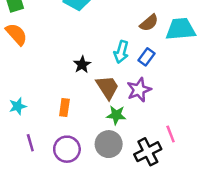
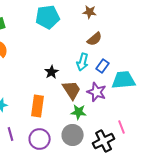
brown semicircle: (149, 23) -> (95, 39), moved
cyan trapezoid: (181, 29) -> (124, 80), moved
purple star: (139, 90) -> (97, 92), turned -30
orange rectangle: (64, 107) -> (38, 106), size x1.5

